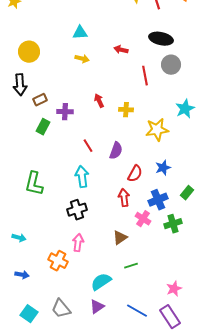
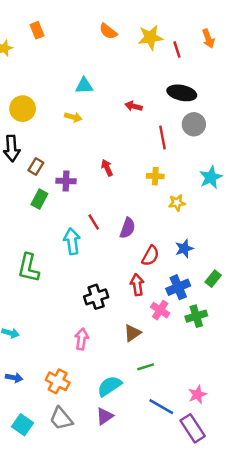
yellow arrow: (82, 59) -> (73, 117), moved
brown rectangle: (40, 100) -> (36, 167), turned -32
yellow cross: (126, 110) -> (155, 176), moved
yellow star: (157, 130) -> (177, 203), size x0.6
cyan arrow: (82, 177) -> (72, 241), moved
black cross: (77, 210) -> (96, 297), moved
orange cross: (58, 261) -> (58, 381), moved
blue line: (137, 311) -> (161, 407), moved

